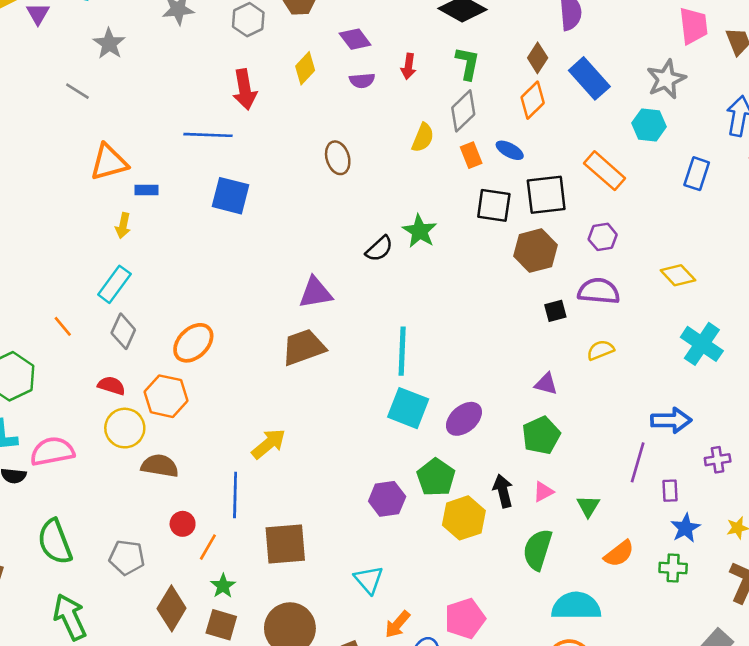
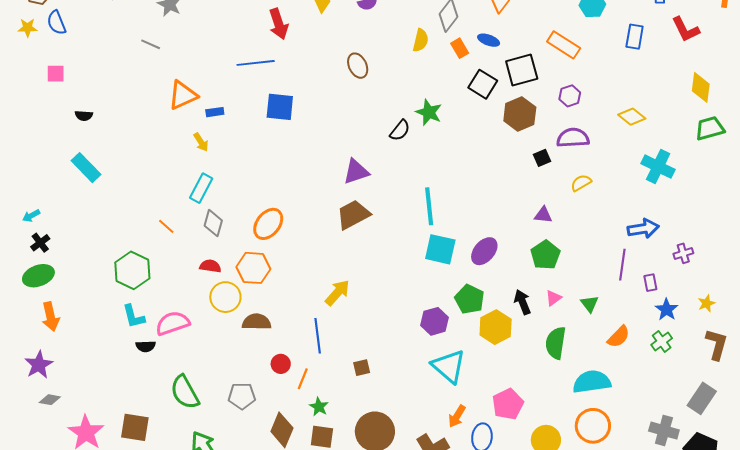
black square: (494, 205) -> (483, 84), turned 32
yellow arrow: (123, 226) -> (201, 142), turned -36
brown square: (285, 544) -> (362, 368), size x0.5
green cross: (673, 568) -> (662, 342), turned -30
cyan triangle: (369, 580) -> (449, 366), moved, size x1.5

